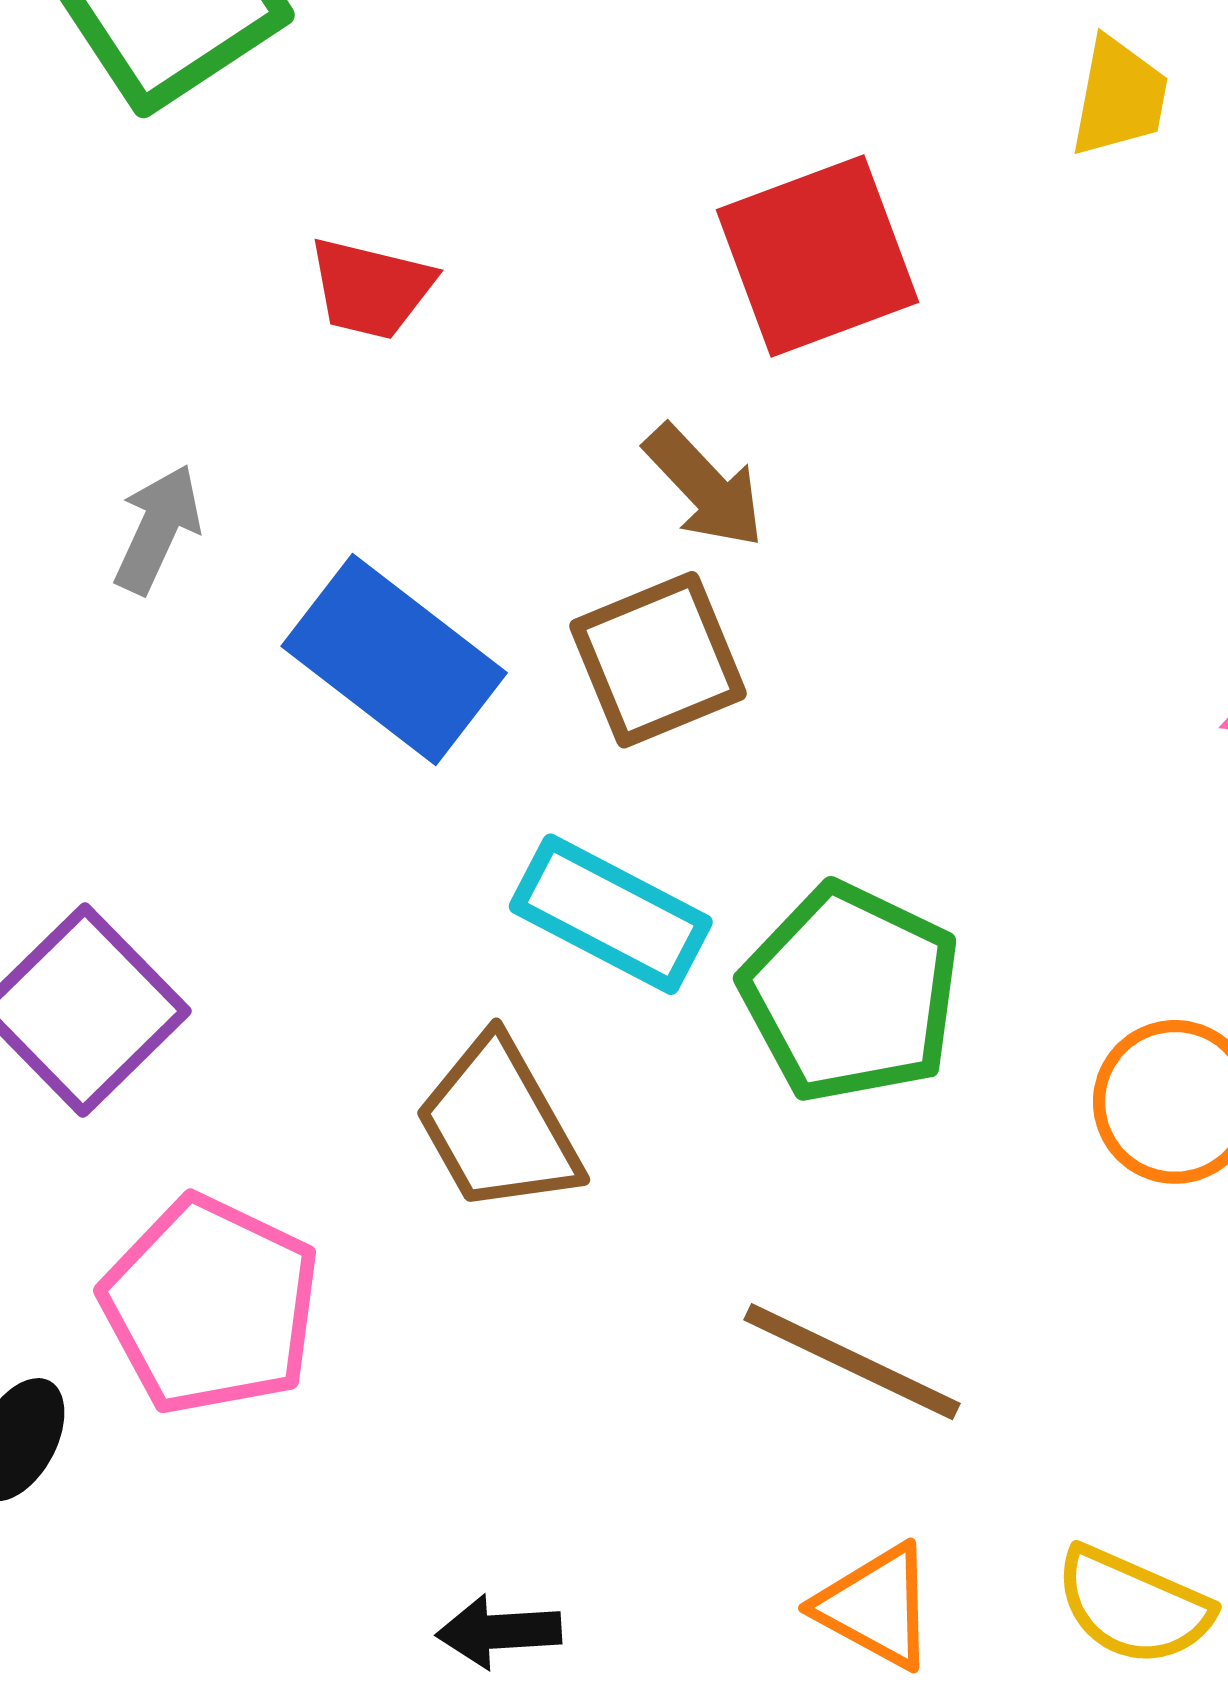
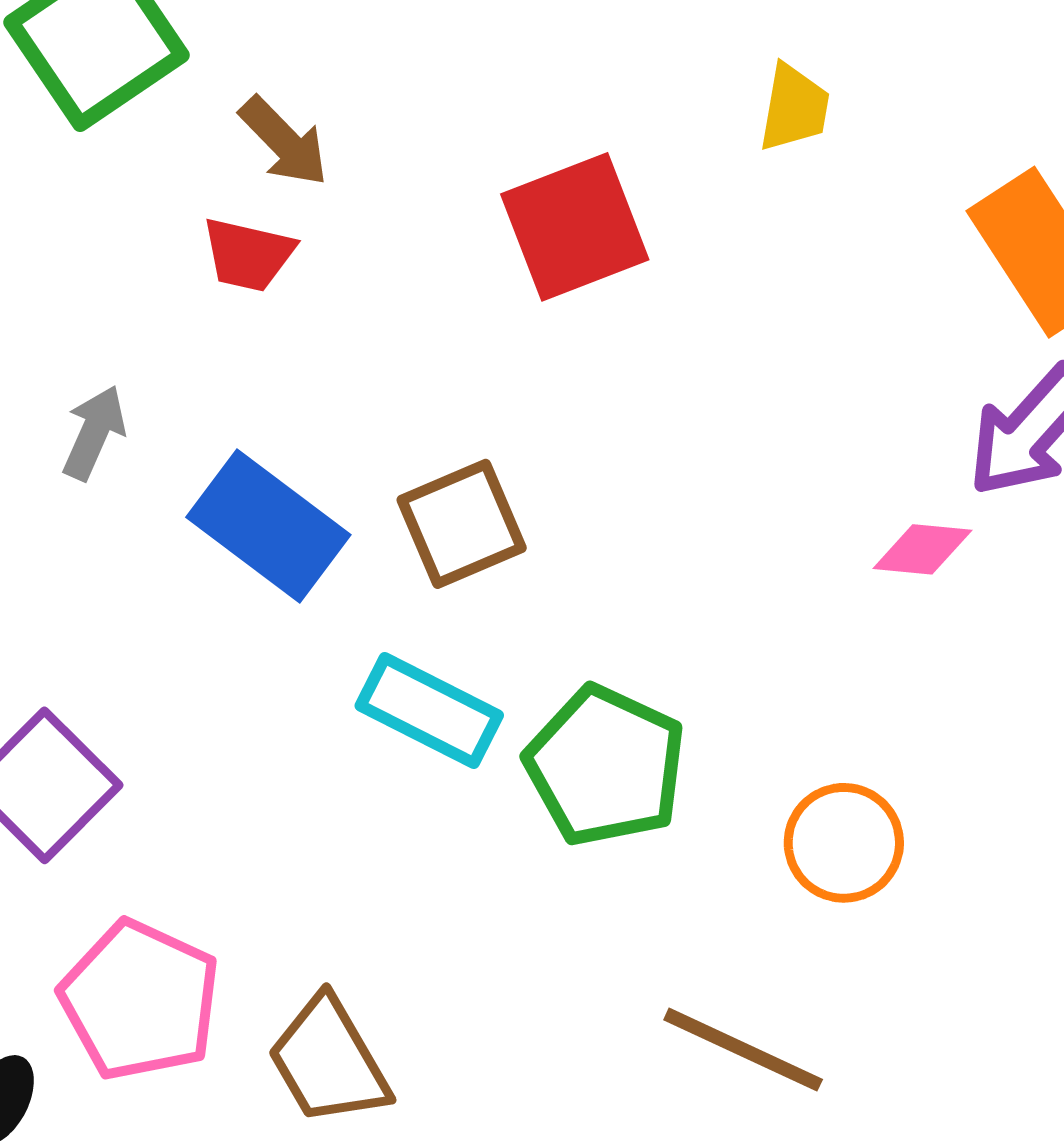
brown arrow: (704, 486) -> (284, 142), moved
brown trapezoid: (498, 1125) -> (329, 1061), moved
brown line: (852, 1362) -> (743, 1050), moved

